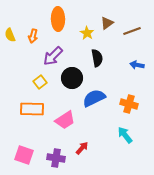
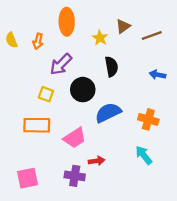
yellow square: (40, 82) -> (46, 94), turned -32
red arrow: (82, 148) -> (97, 161), moved, turned 40
pink square: (24, 155) -> (28, 178), turned -30
purple cross: (56, 158) -> (75, 176), moved

